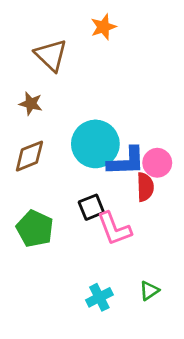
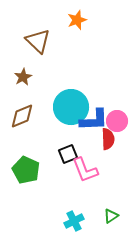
brown star: (31, 104) -> (23, 77), turned 30

